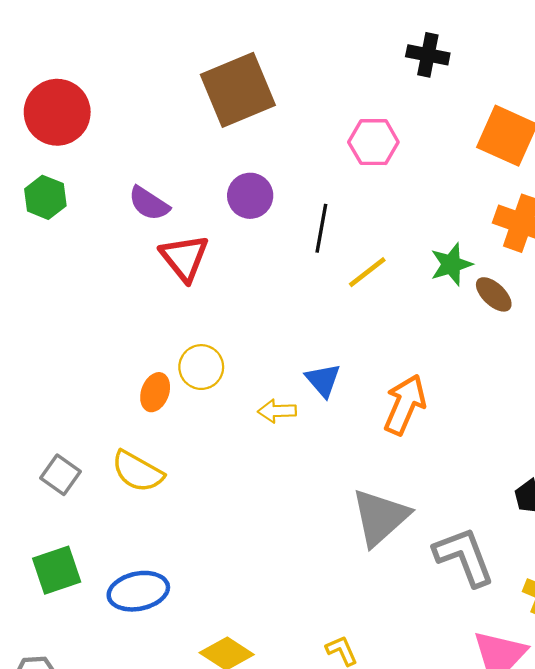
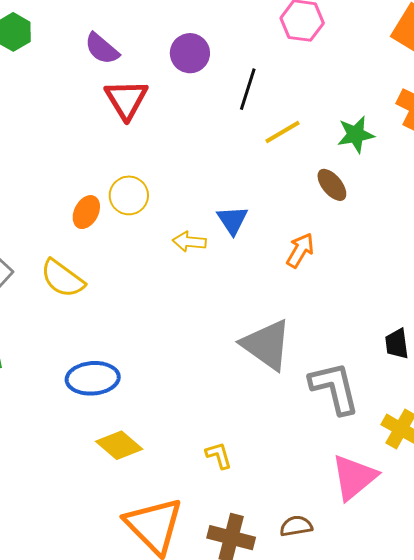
brown ellipse: (494, 294) -> (332, 185), moved
orange arrow: (405, 405) -> (300, 250), size x0.7
gray triangle: (380, 517) -> (267, 345), turned -50
blue ellipse: (138, 591) -> (93, 378), moved

